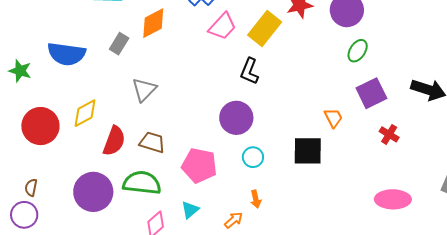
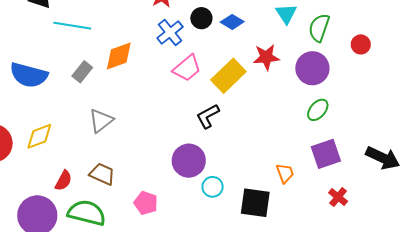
black L-shape: (249, 71) -> (208, 116), turned 32
red semicircle: (114, 141) -> (63, 181), moved, size x0.7
cyan circle: (253, 157) -> (213, 187), moved
pink pentagon: (199, 165) -> (146, 203), size x0.7

